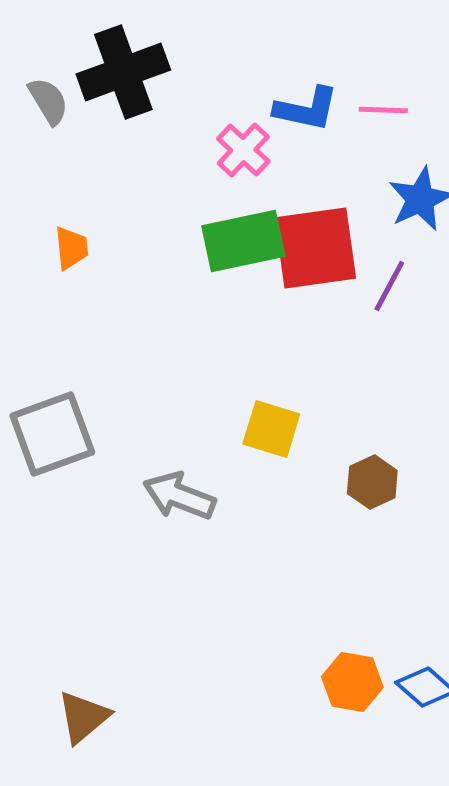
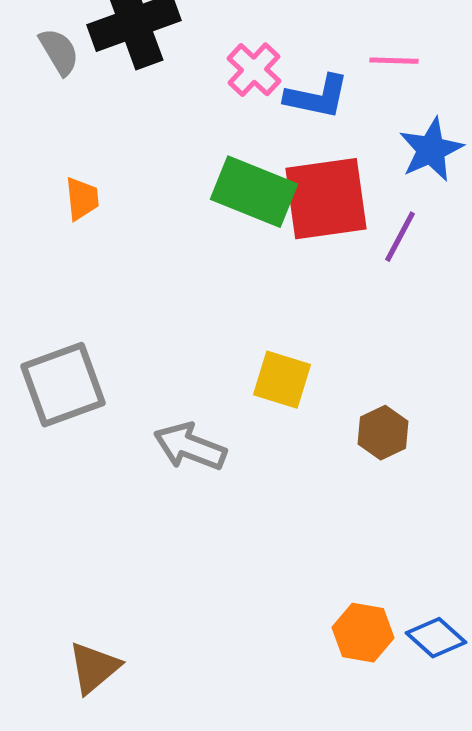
blue L-shape: (306, 109) -> (317, 97), moved
pink cross: (243, 150) -> (254, 70), moved
green rectangle: (243, 241) -> (254, 192), turned 34

